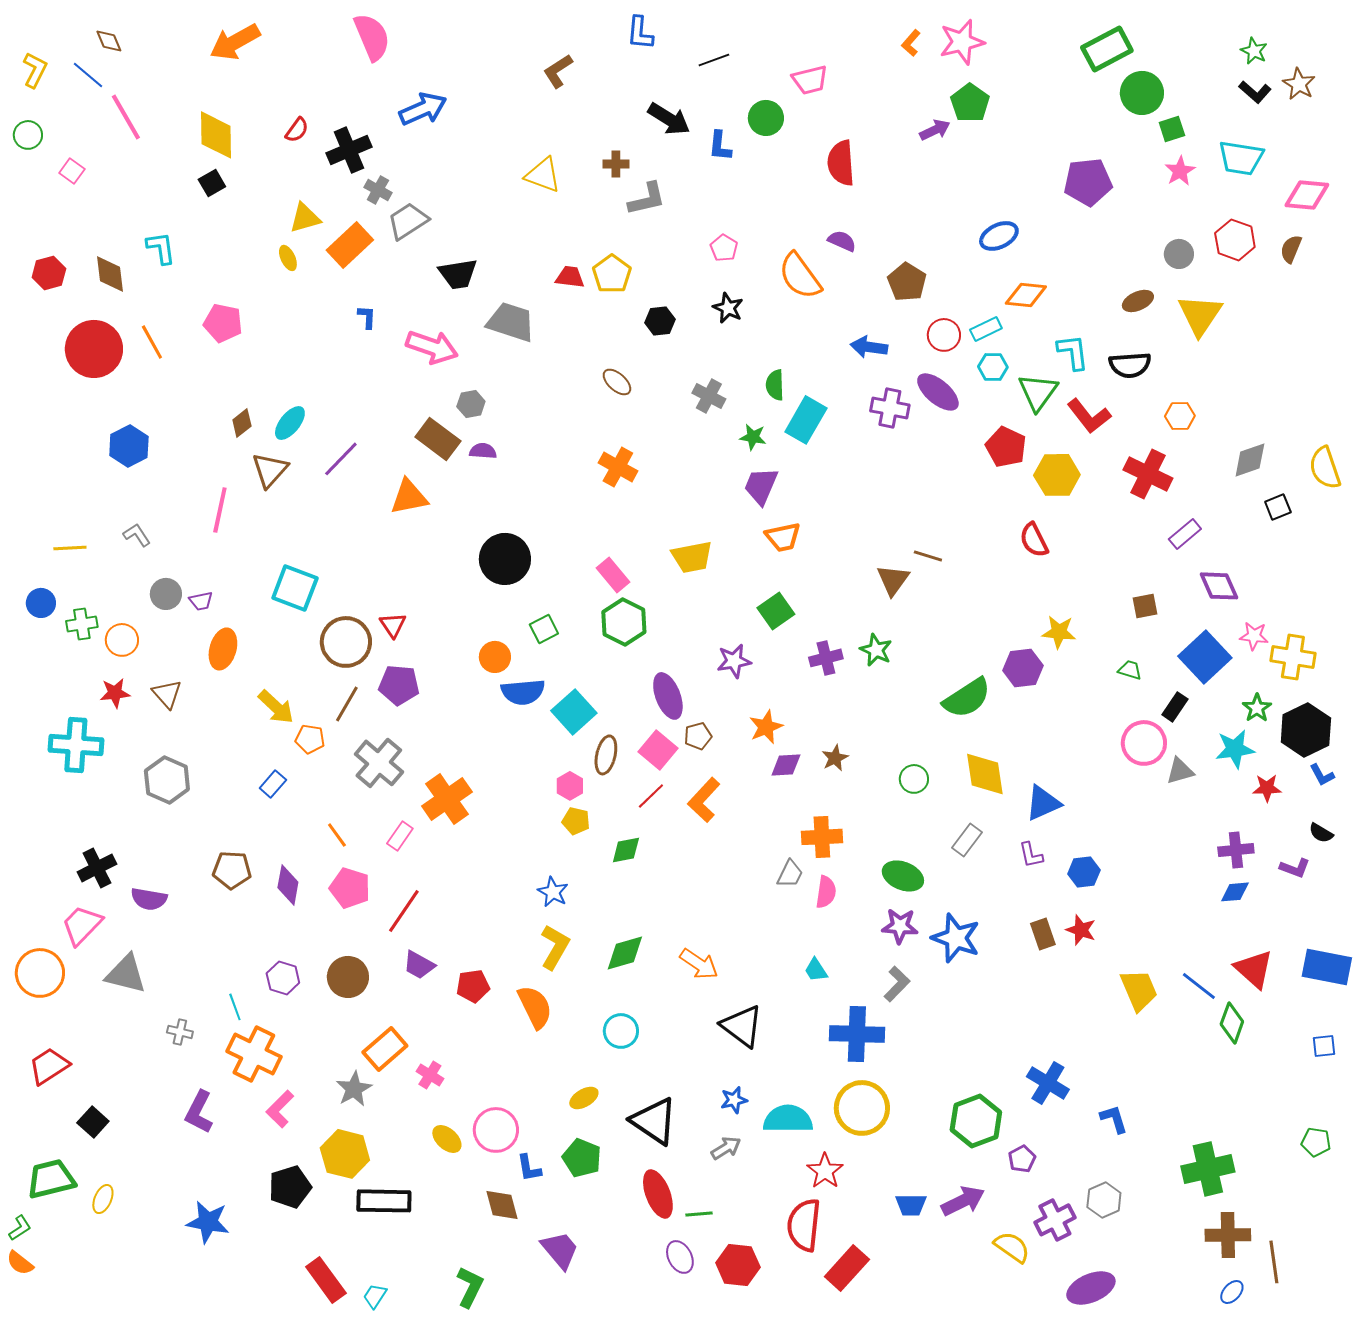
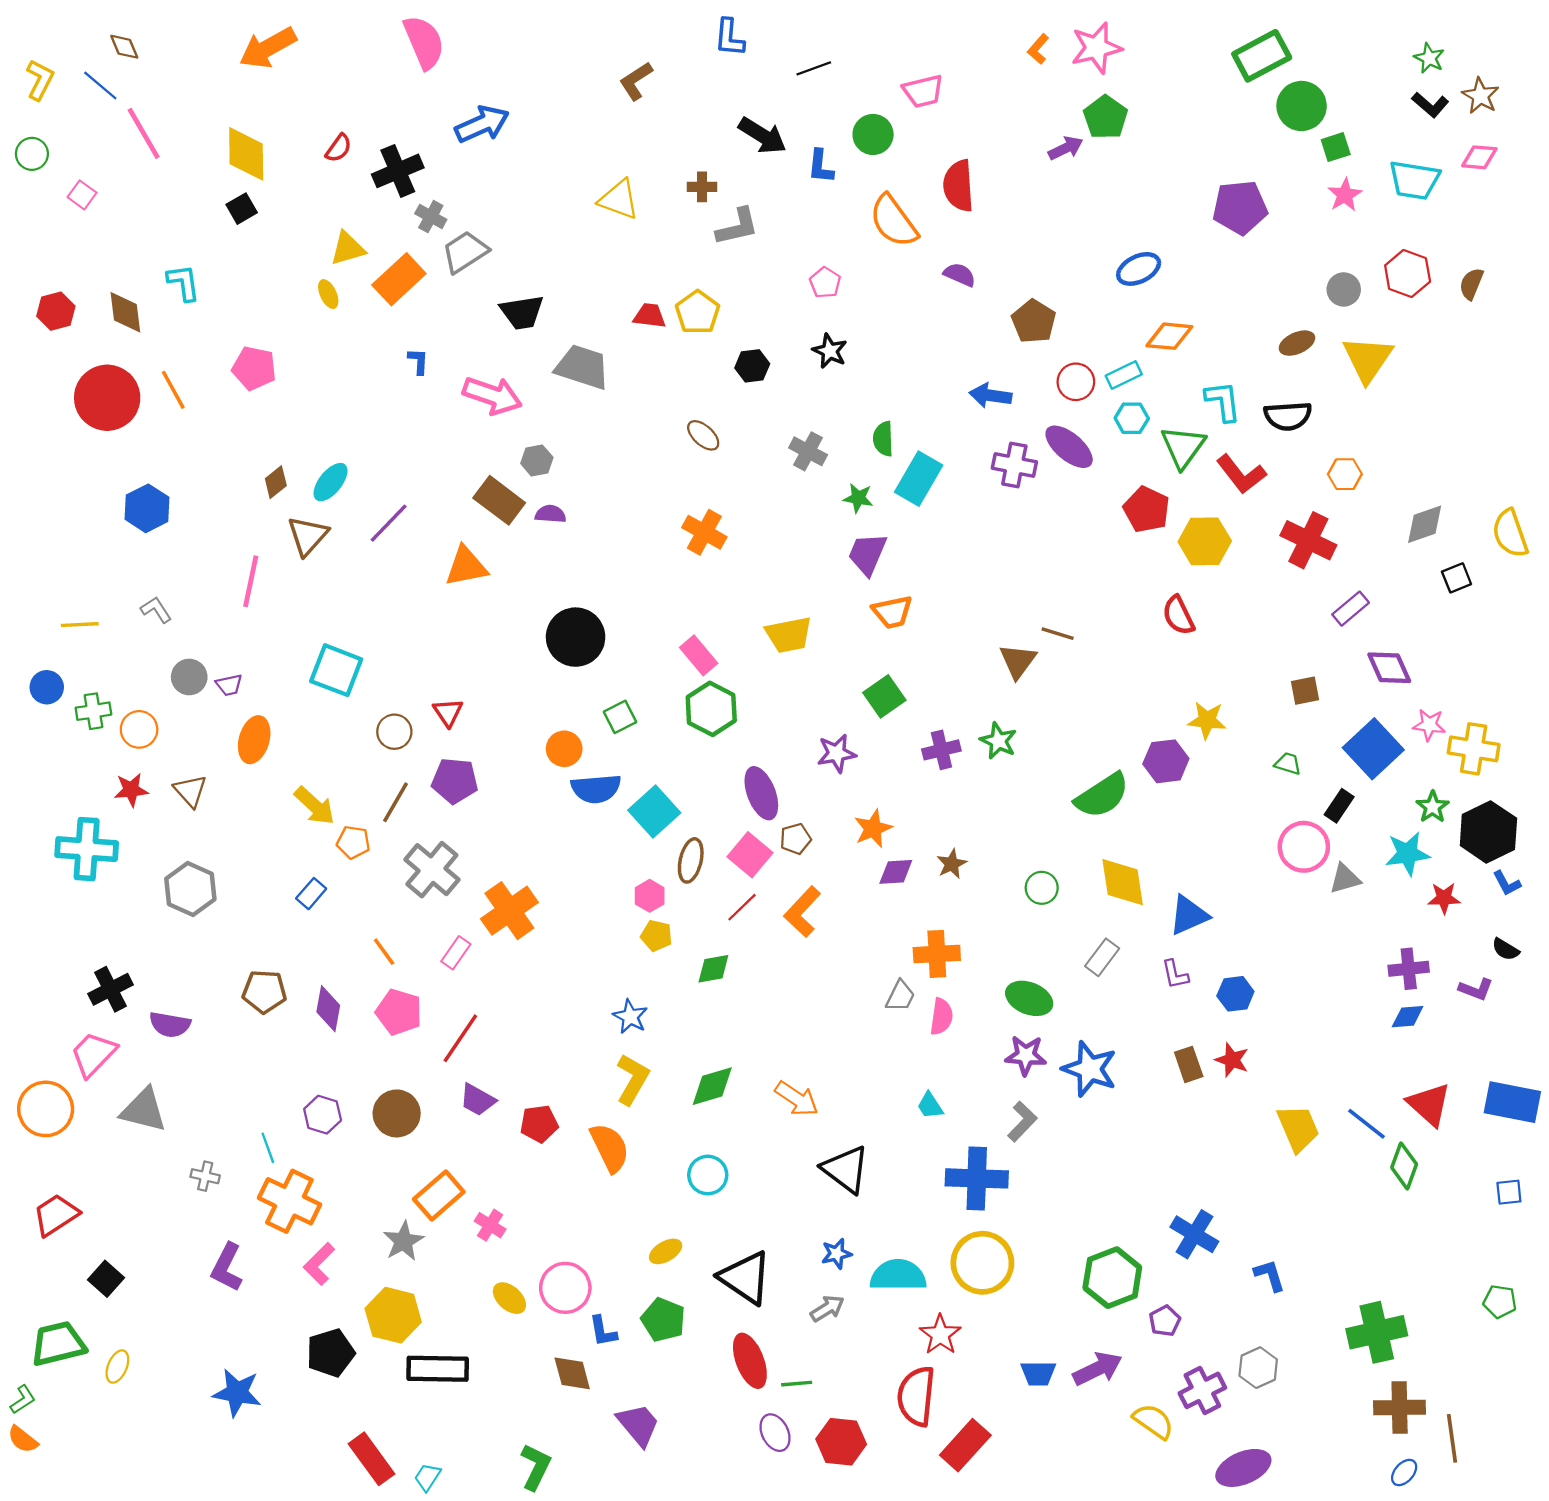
pink diamond: (1307, 195) -> (1479, 157), moved, size x0.7
orange semicircle: (800, 276) -> (894, 221), moved
brown circle: (346, 642) -> (394, 732), size x0.6

